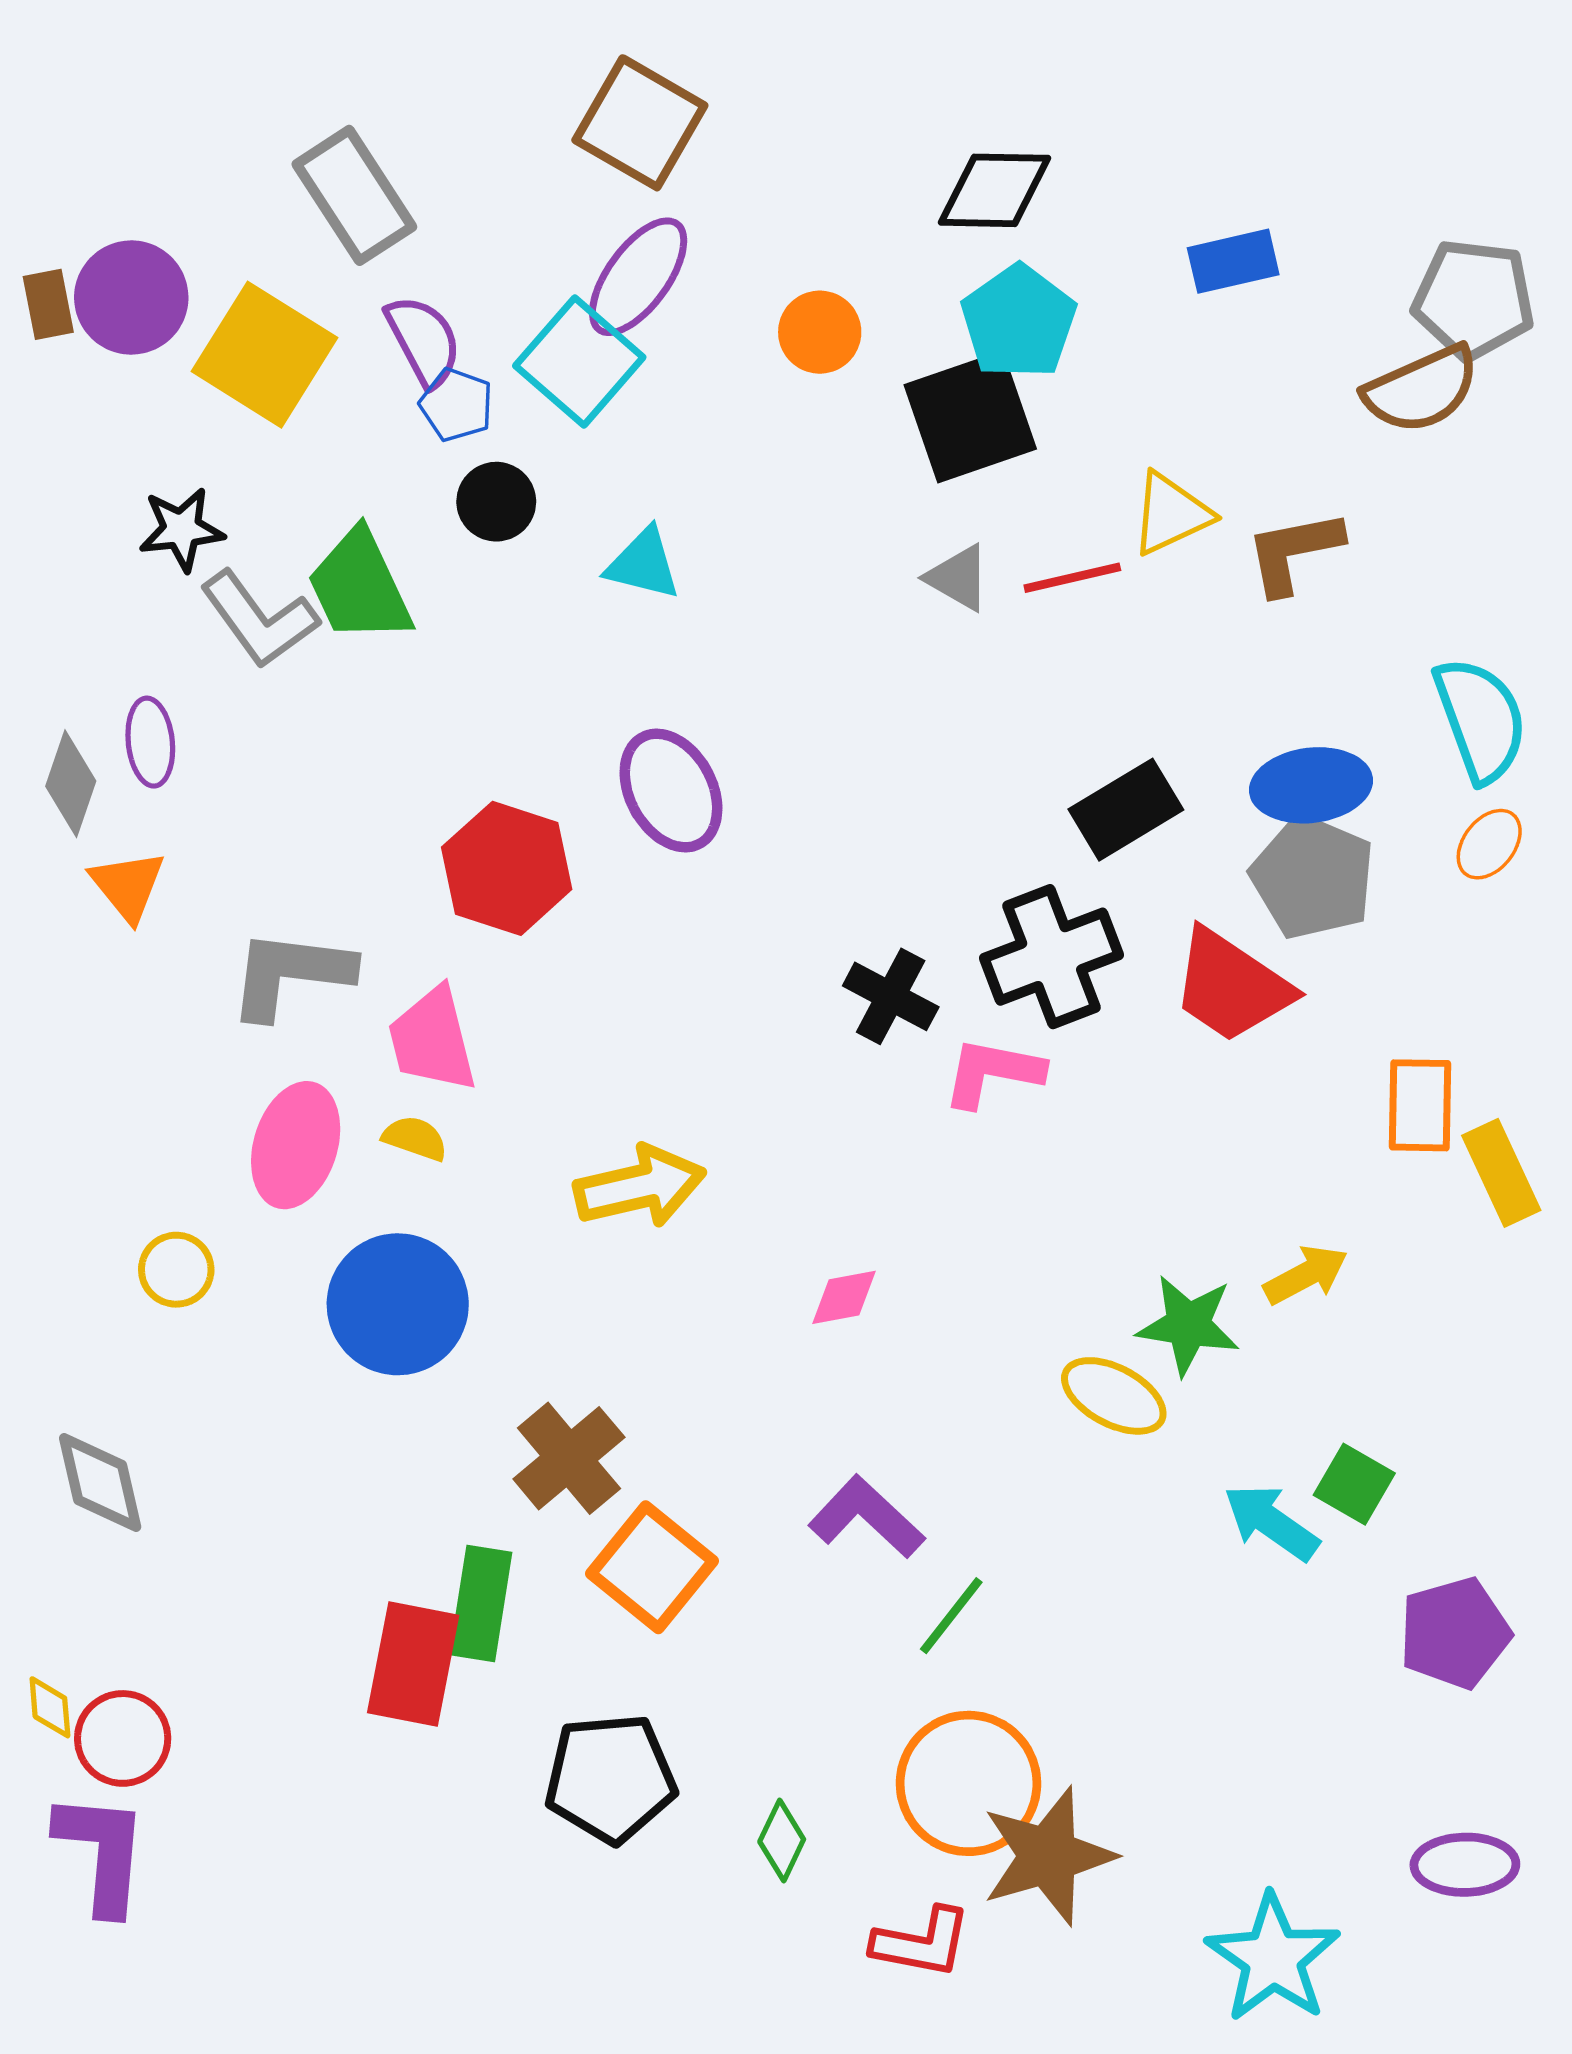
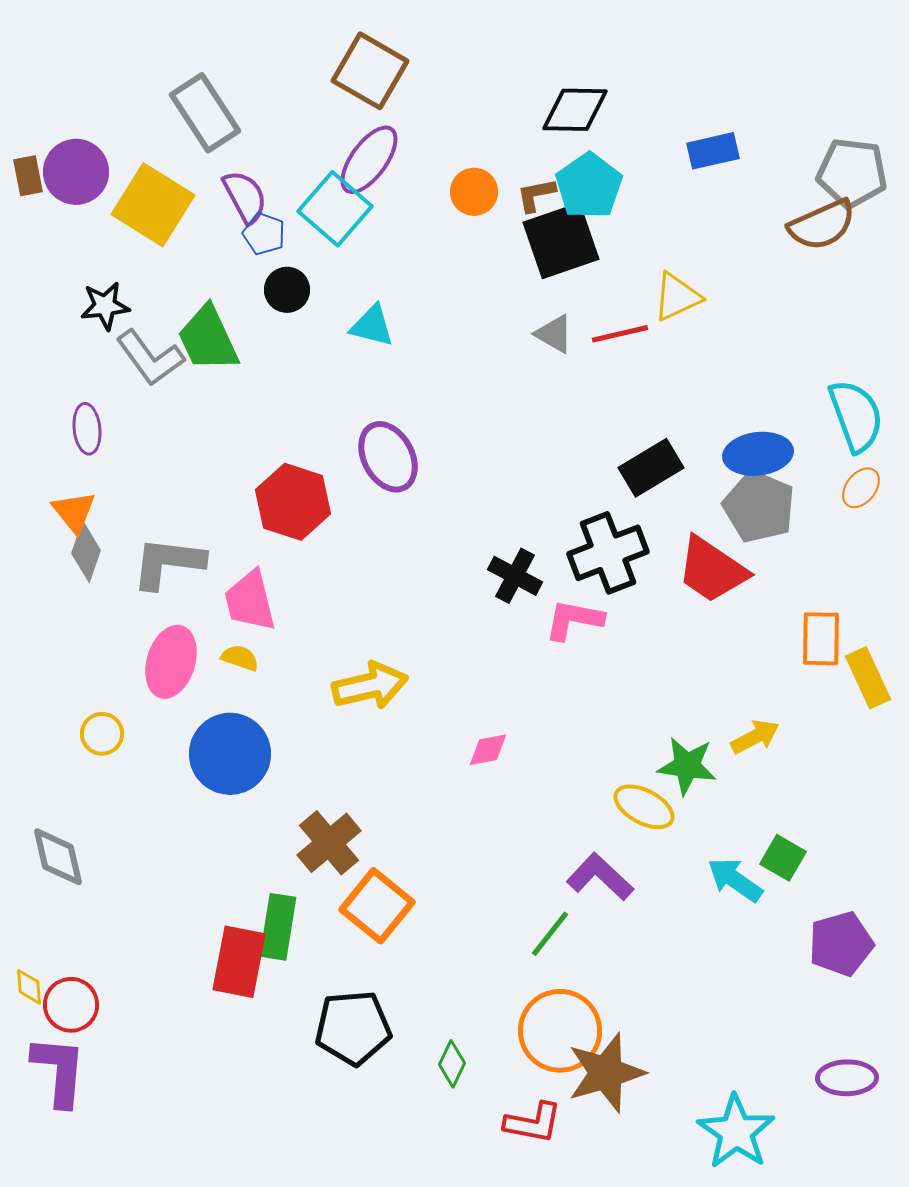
brown L-shape: (1294, 552) -> (536, 195), moved, size x0.7
gray diamond: (71, 784) -> (86, 552), moved
purple L-shape: (866, 1517) -> (600, 877), moved

